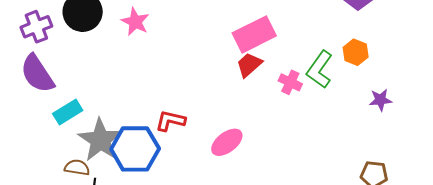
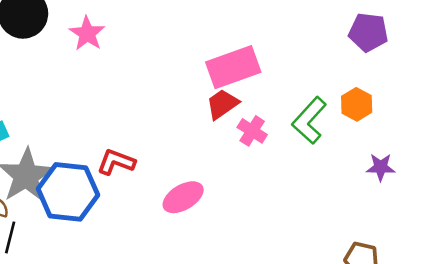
pink cross: (290, 82) -> (252, 131), moved

